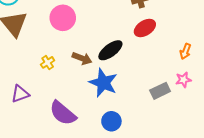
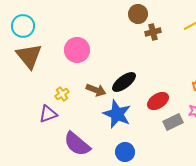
red ellipse: (145, 28) -> (158, 101), moved
purple triangle: (20, 94) -> (48, 114), moved

